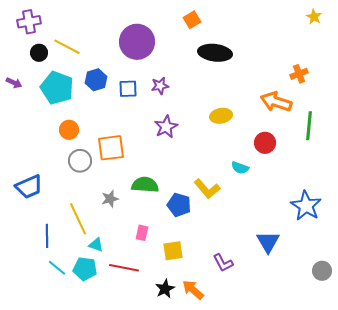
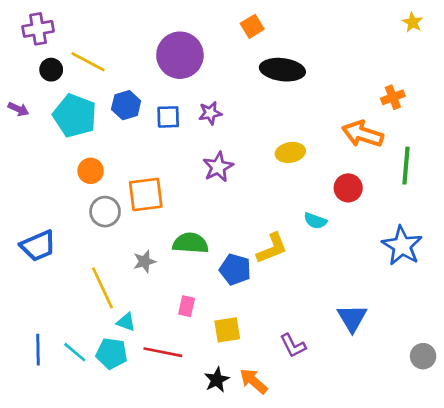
yellow L-shape: (207, 189) -> (272, 248), turned -72
blue star: (306, 206) -> (402, 246), moved
blue line: (47, 236) -> (38, 350), moved

